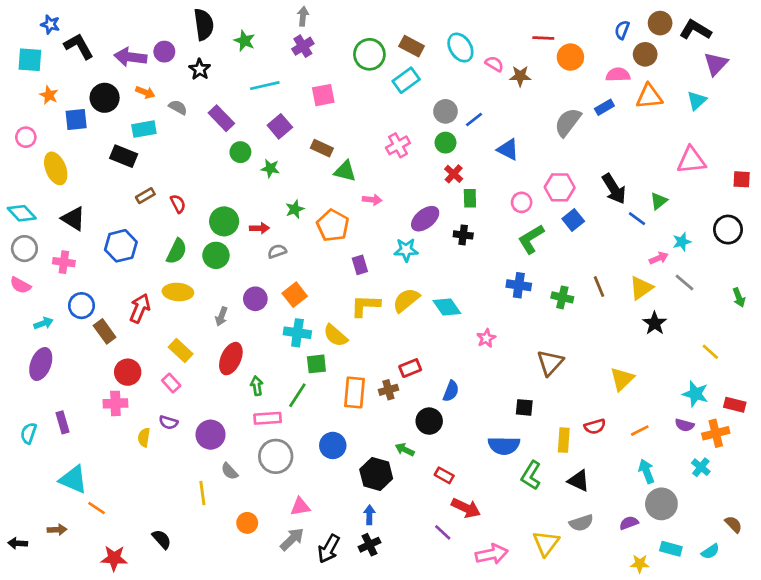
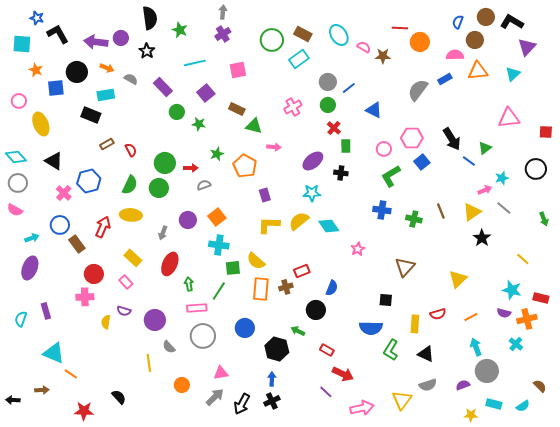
cyan star: (406, 250) -> (312, 193), moved
pink cross: (64, 262) -> (64, 193), moved, turned 35
yellow semicircle: (335, 335) -> (256, 261), moved

